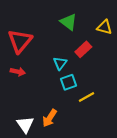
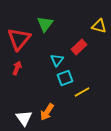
green triangle: (69, 22) -> (45, 24), moved, turned 30
red arrow: (18, 72) -> (17, 68), turned -80

